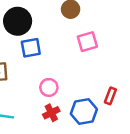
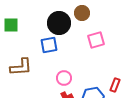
black circle: (18, 21) -> (59, 23), moved

